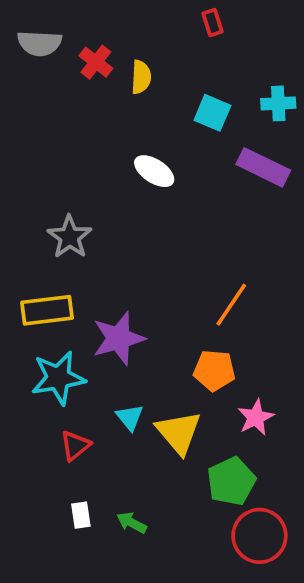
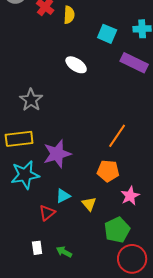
cyan triangle: (130, 417) -> (63, 196), turned 42
yellow triangle: (179, 432) -> (89, 204), size x0.6
red triangle: (75, 446) -> (47, 213), moved

